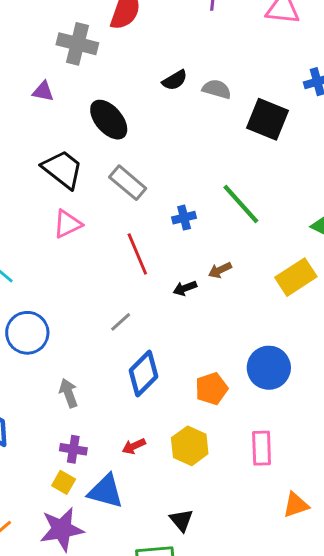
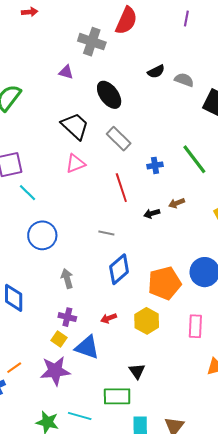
gray line: (121, 322) -> (106, 233), turned 49
orange pentagon: (211, 389) -> (165, 283), size x1.5

